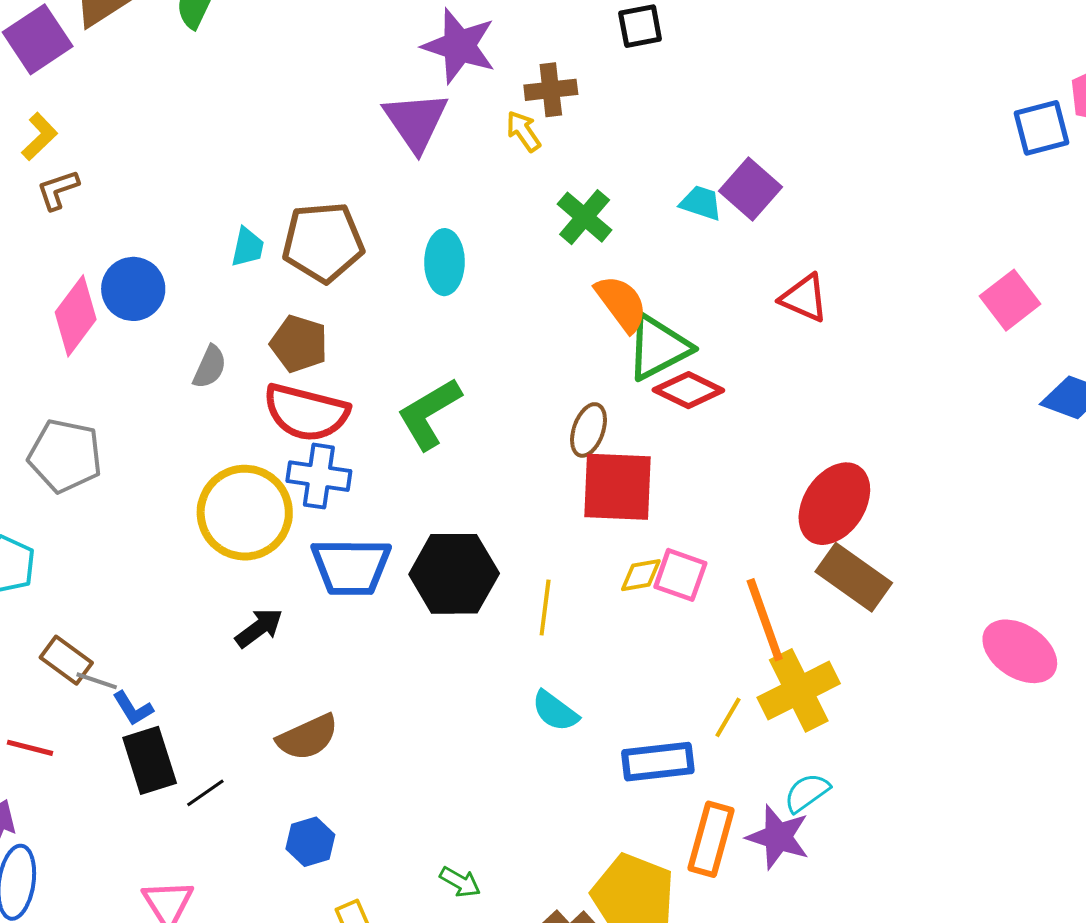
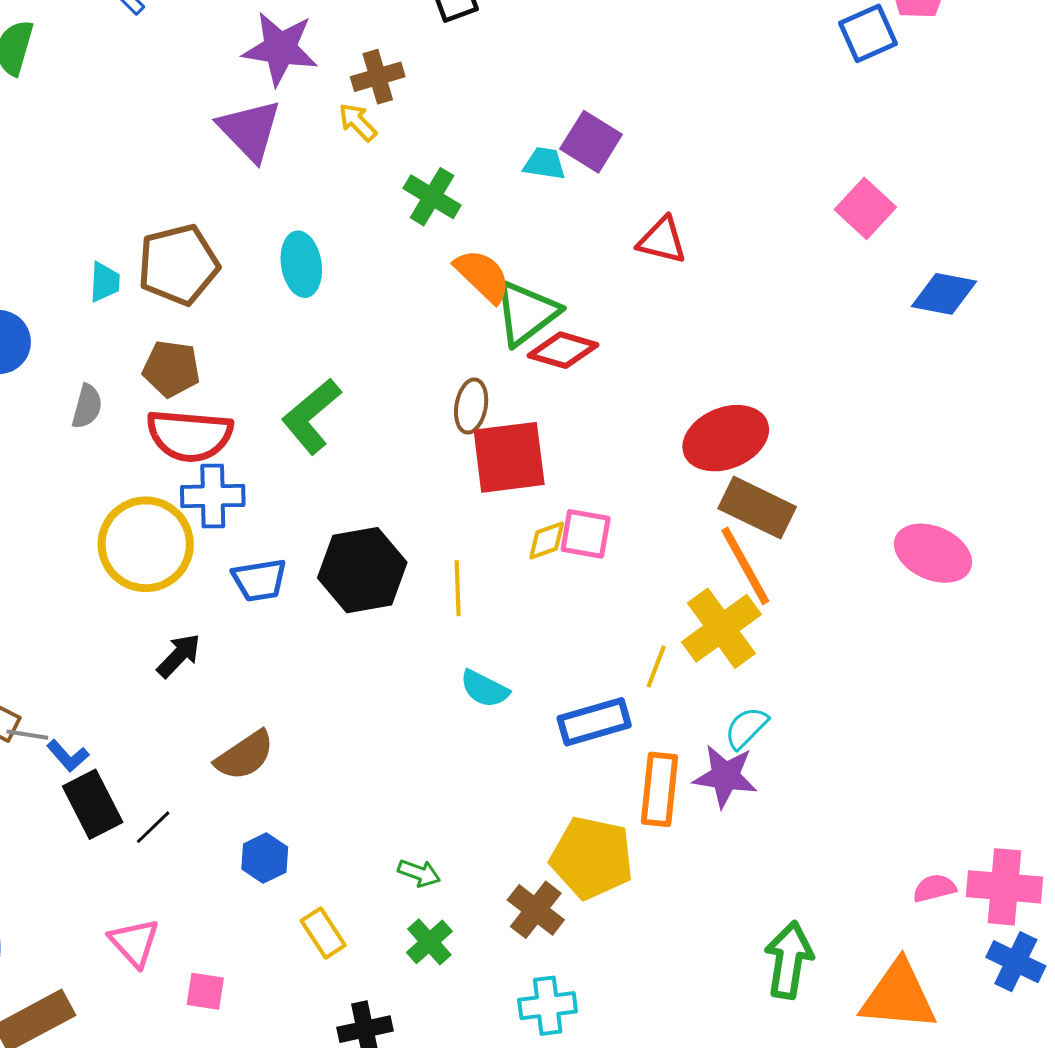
red ellipse: (834, 504) -> (726, 438), turned 44
blue trapezoid: (351, 567) -> (259, 580), size x0.7
orange line: (765, 620) -> (745, 566), moved

